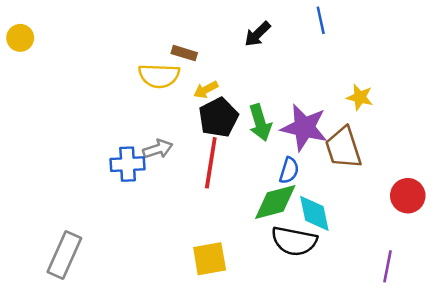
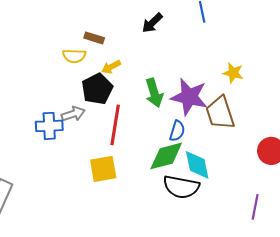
yellow semicircle: (159, 76) -> (74, 56), size x0.7
black pentagon: (218, 117) -> (97, 89), moved
yellow square: (210, 259) -> (103, 169), moved

